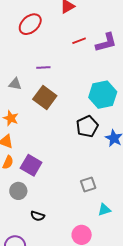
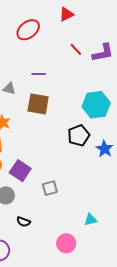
red line: (79, 41) -> (76, 49), turned 64
brown square: (45, 98) -> (38, 104), turned -30
gray square: (88, 184) -> (50, 188), moved

